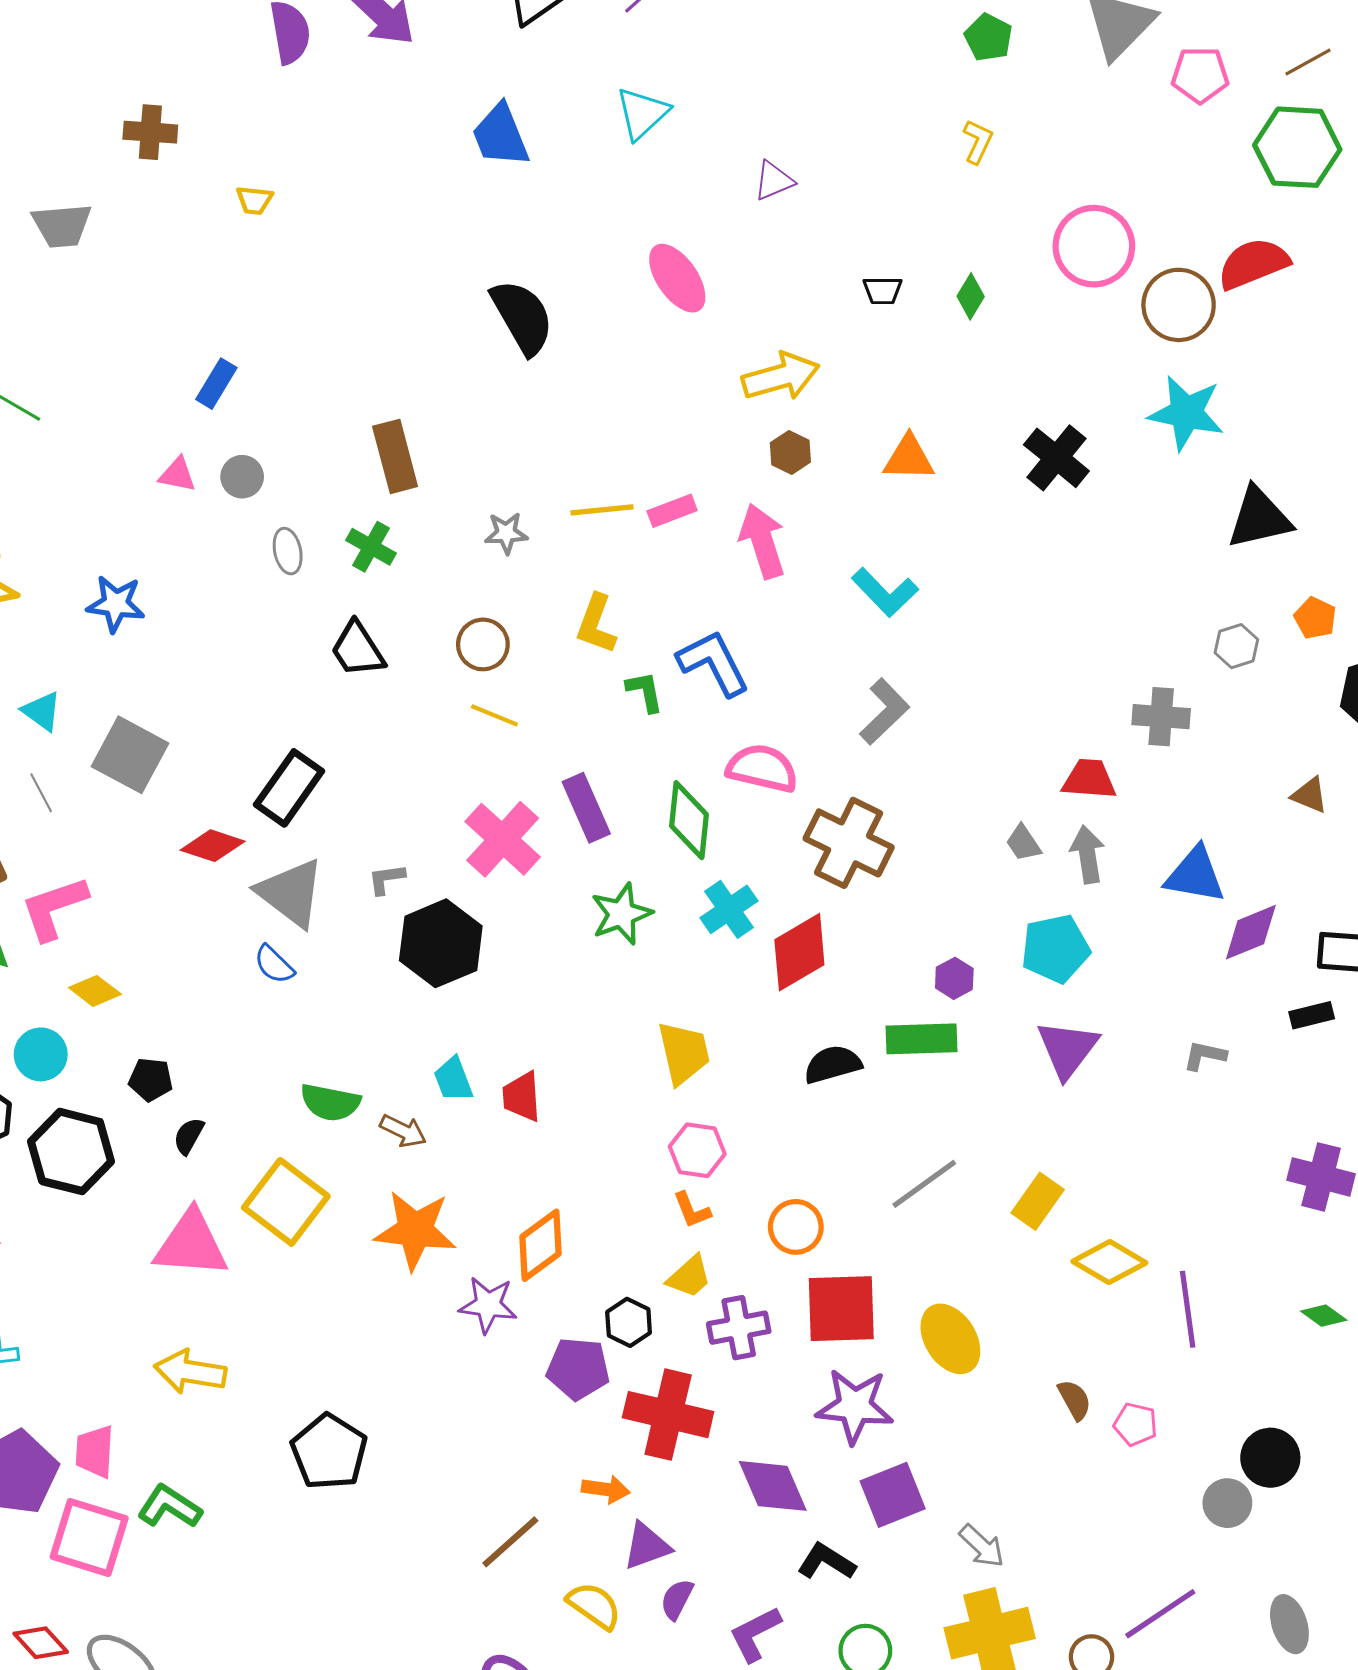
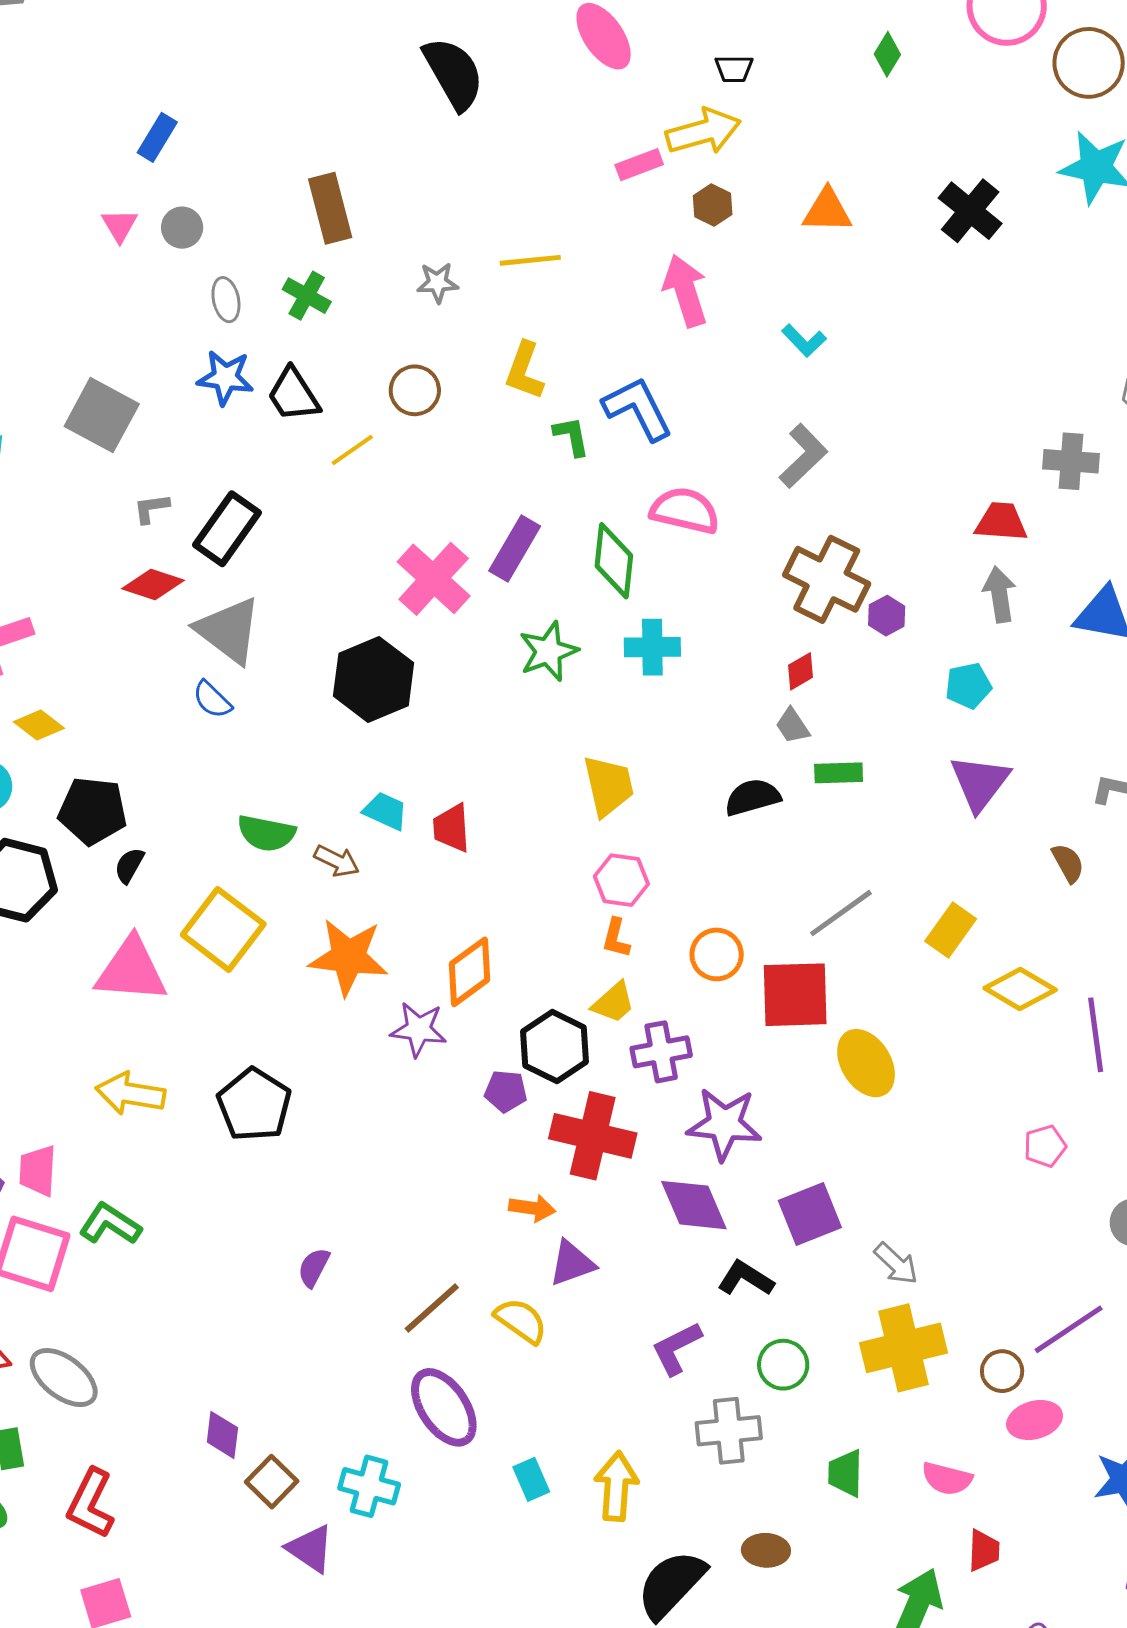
black trapezoid: (883, 290) -> (734, 69), moved
pink triangle: (178, 475) -> (120, 225), turned 48
pink rectangle: (672, 511) -> (639, 165), moved
cyan L-shape: (885, 592) -> (804, 341), size x0.7
blue star: (116, 604) -> (225, 378), moved
yellow line: (494, 715) -> (352, 450), moved, turned -57
gray square: (130, 755) -> (102, 415), moved
purple rectangle: (586, 808) -> (515, 549), turned 54
brown cross: (849, 843) -> (827, 579), moved
gray trapezoid: (1023, 843) -> (793, 726), moved
gray L-shape: (386, 879) -> (151, 508), moved
cyan cross: (729, 909) -> (652, 647), turned 34
cyan pentagon: (1055, 949) -> (968, 686), size x0.7
red diamond: (799, 952) -> (800, 671), moved, size x0.5
purple hexagon: (954, 978) -> (887, 616), moved
green rectangle: (922, 1039) -> (839, 773), size x0.7
cyan trapezoid: (453, 1079) -> (385, 811), turned 135
black pentagon: (151, 1080) -> (93, 811), size x1.6
orange L-shape: (692, 1210) -> (616, 938), turned 36
red square: (841, 1309) -> (795, 995), moved
black hexagon: (629, 1322) -> (555, 1047), size x1.5
purple pentagon: (578, 1369) -> (506, 1091), size x0.7
brown semicircle: (1075, 1400) -> (1068, 863), moved
purple star: (855, 1406) -> (724, 1124), moved
pink pentagon: (1135, 1424) -> (1045, 1146), turned -30
black pentagon: (329, 1452) -> (254, 1105), moved
brown line: (510, 1542) -> (432, 1308), moved
purple semicircle: (677, 1599) -> (314, 1268), moved

